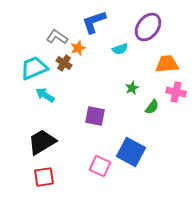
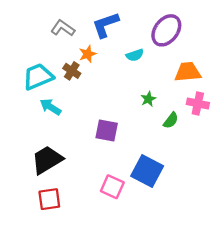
gray L-shape: (57, 37) -> (63, 28), moved

